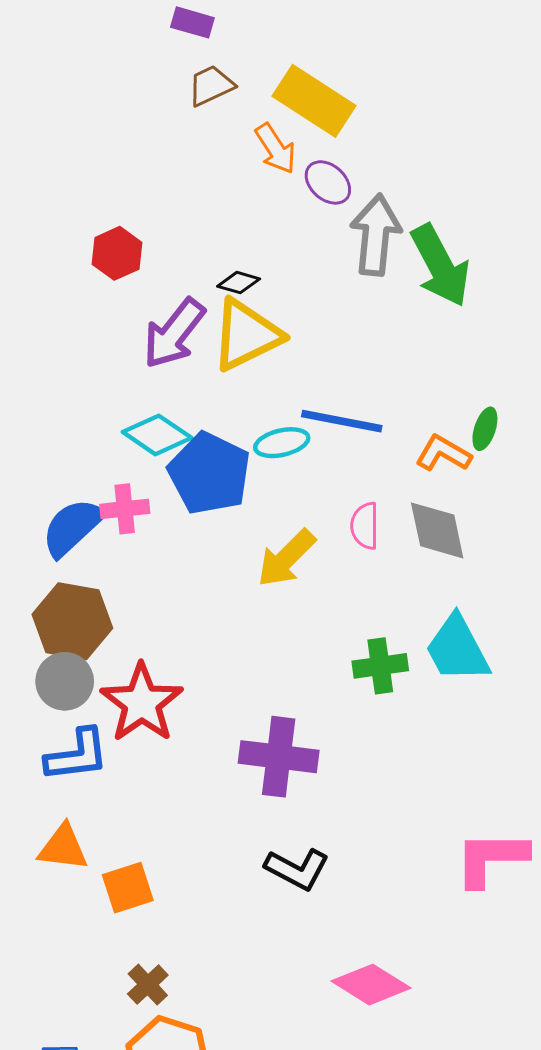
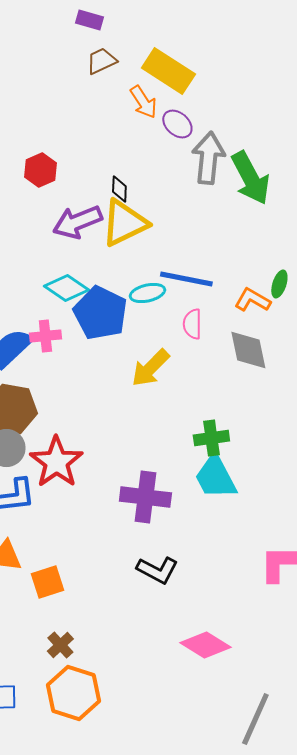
black diamond: (239, 283) -> (119, 189), turned 76
purple arrow: (174, 333) -> (77, 222), turned 30
pink semicircle: (365, 526) -> (192, 324), moved
cyan trapezoid: (457, 649) -> (215, 477), moved

